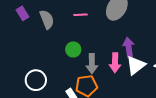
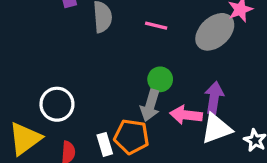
green circle: (73, 49) -> (160, 79), moved
pink arrow: (115, 63) -> (186, 115), turned 78

